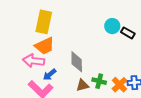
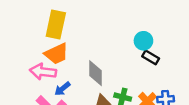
cyan circle: (112, 26) -> (143, 41), moved
black rectangle: (128, 33) -> (151, 57), moved

